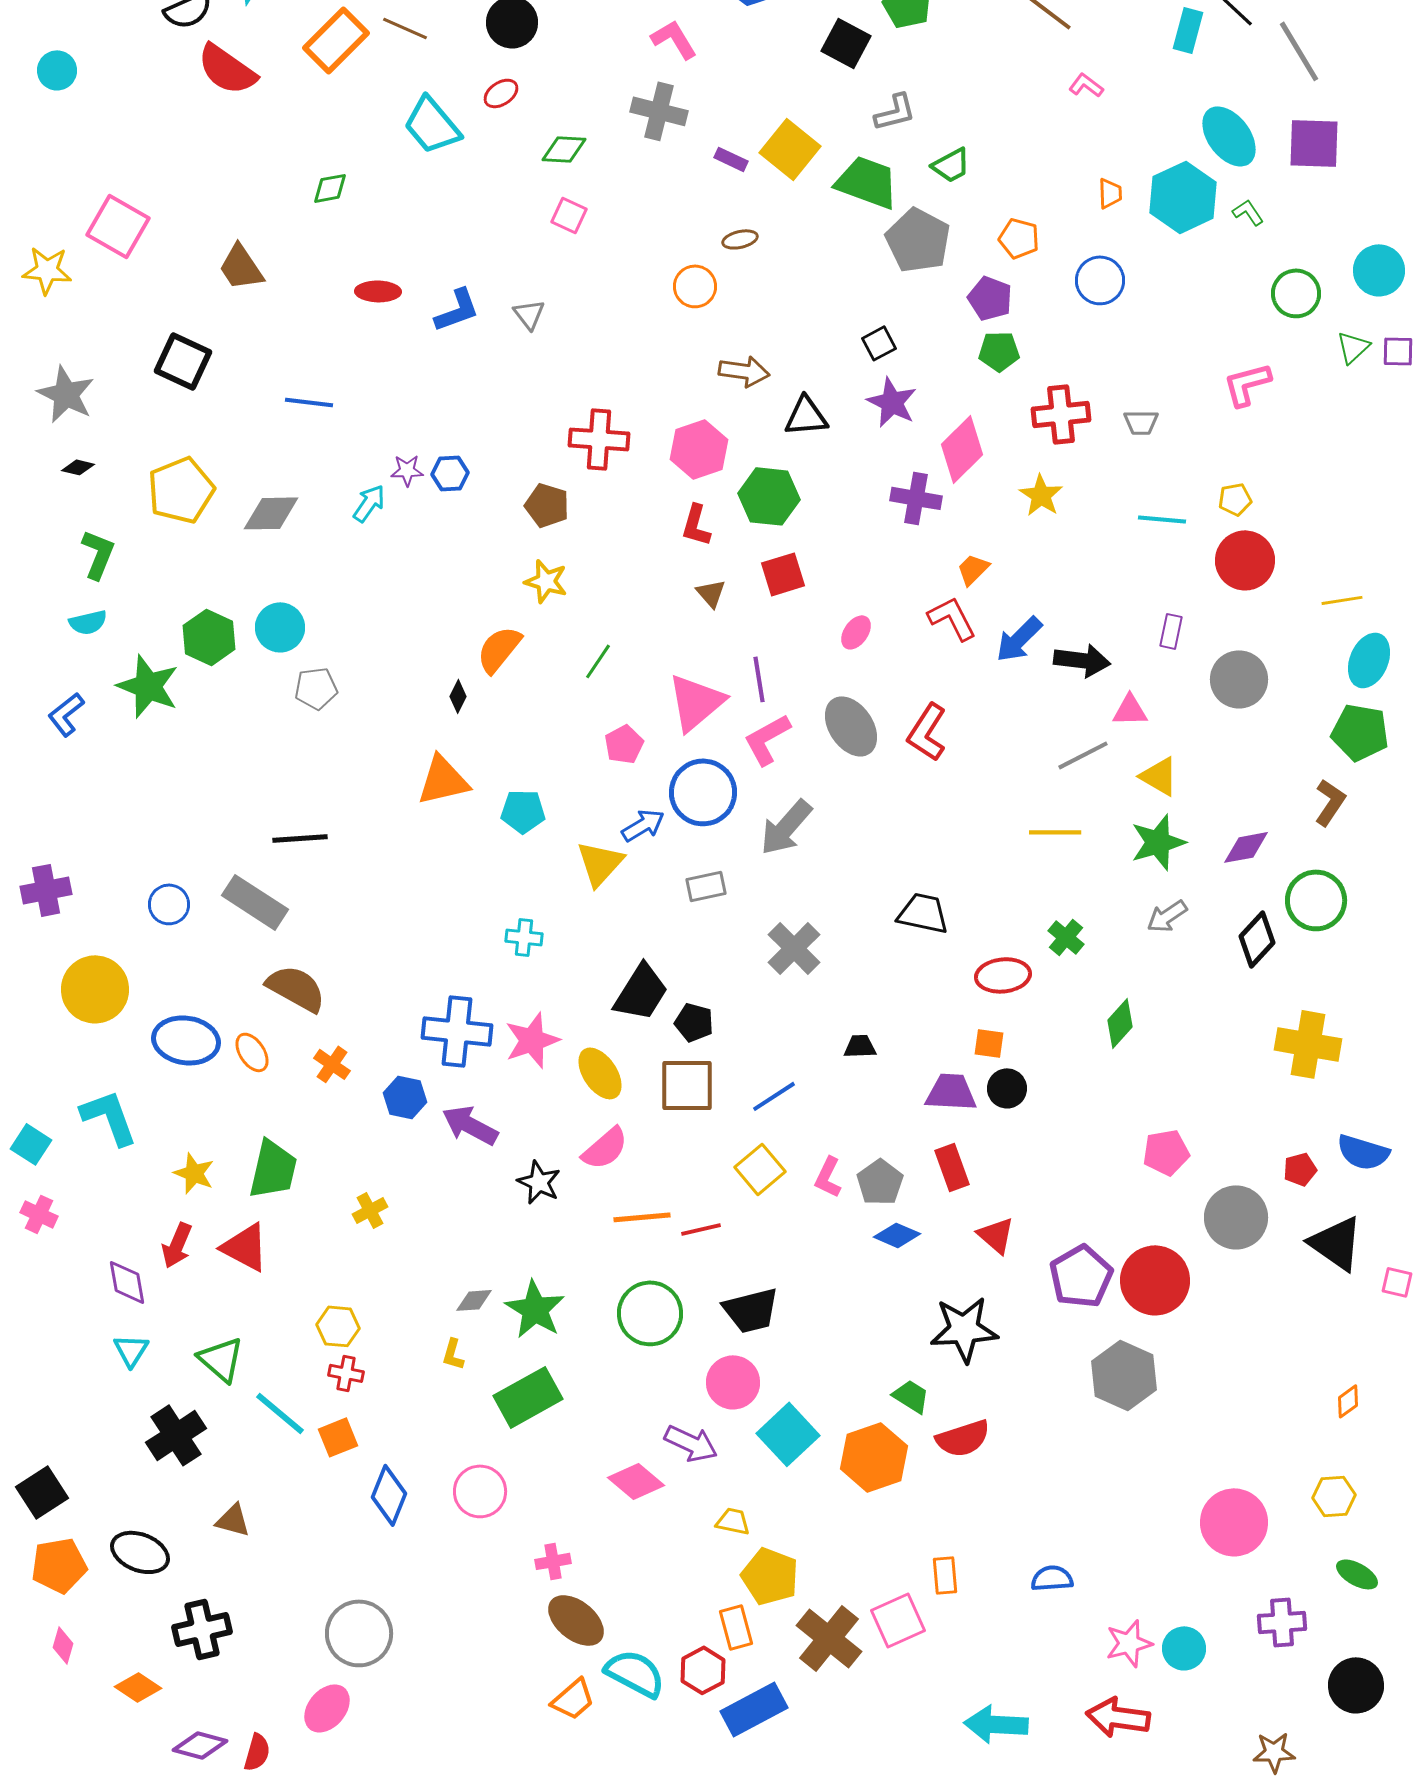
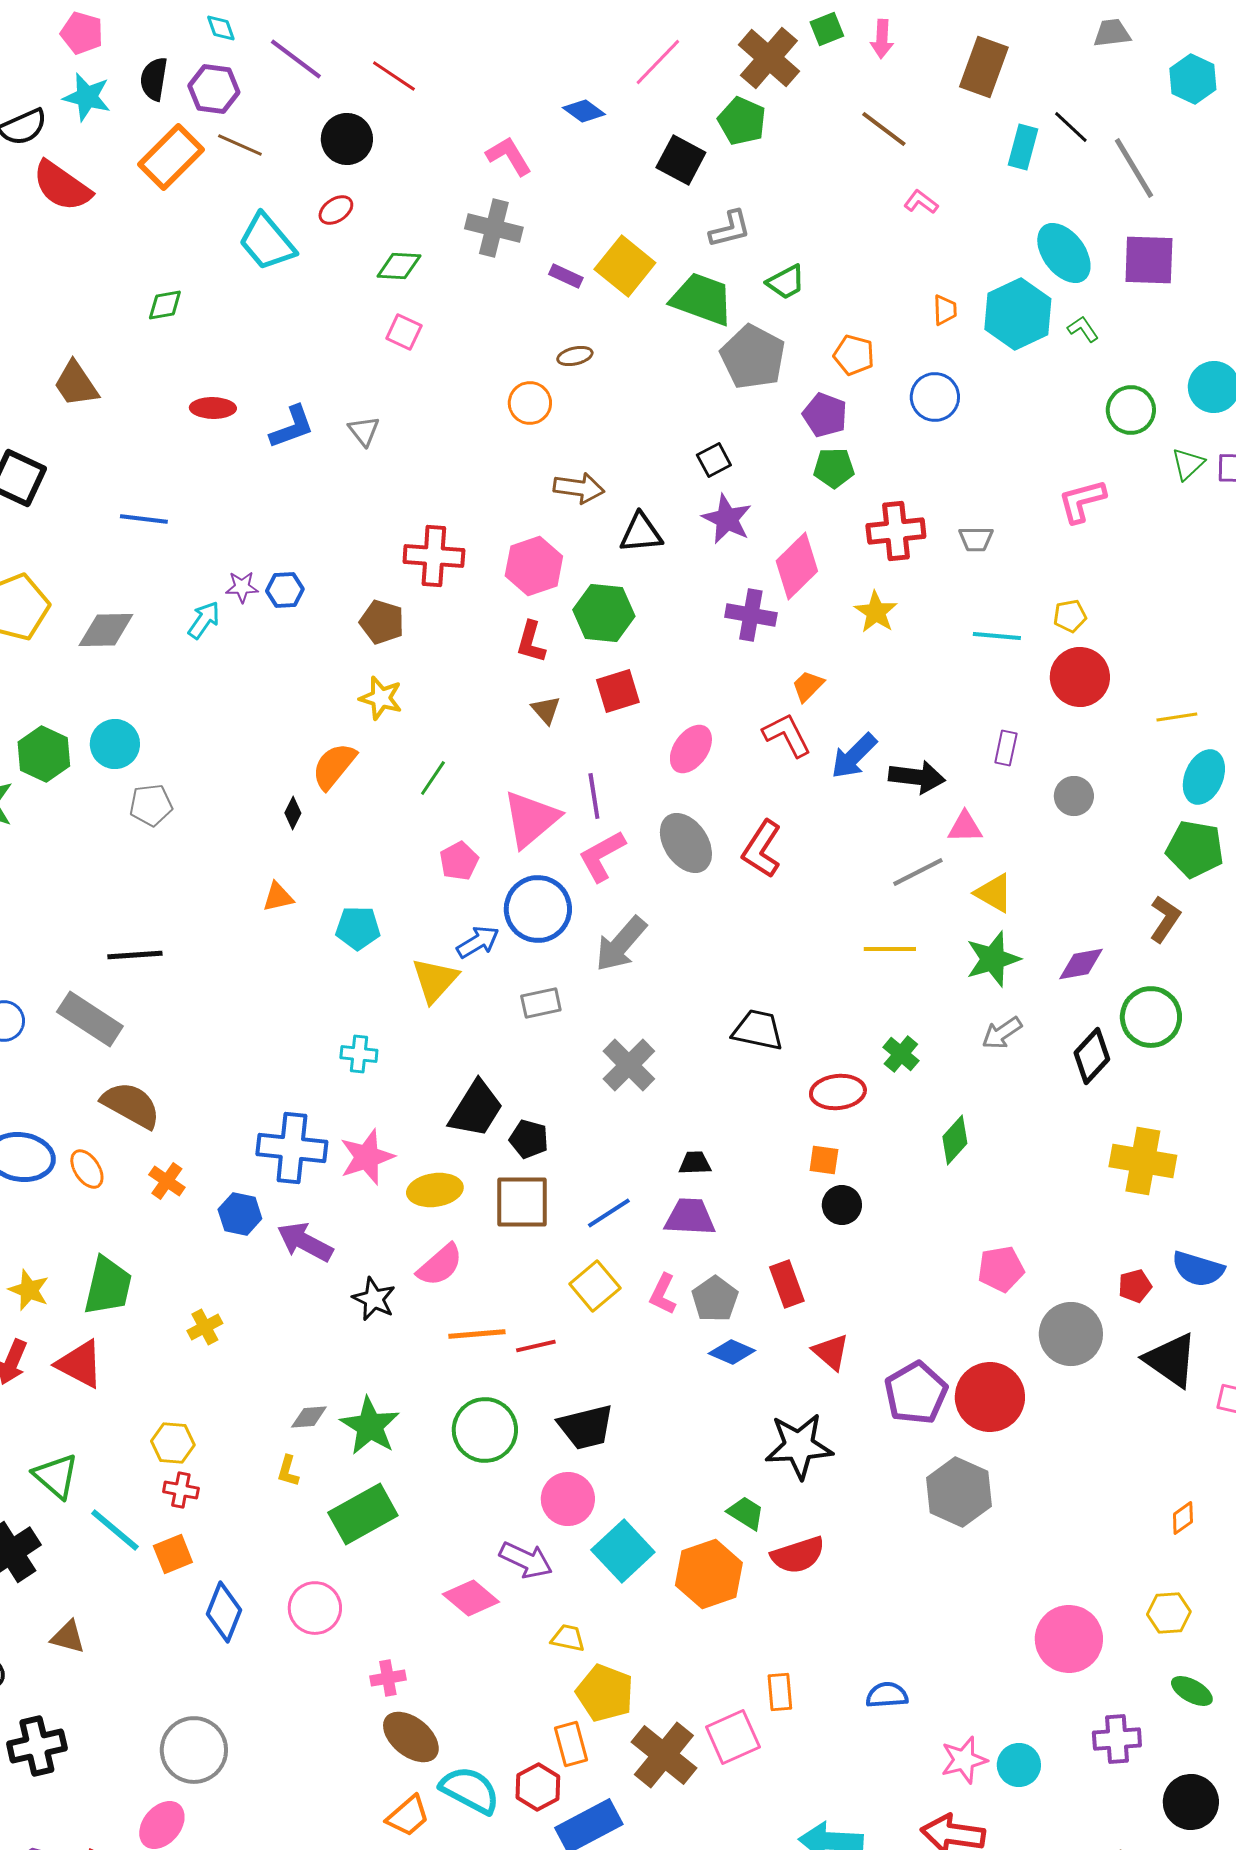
pink ellipse: (856, 632) -> (691, 749), size x1.4
gray circle: (1239, 679) -> (1074, 796), size x0.7
orange triangle: (443, 780) -> (278, 897), size x0.6
yellow ellipse: (600, 1073) -> (435, 1190), turned -64
purple trapezoid: (951, 1092) -> (690, 1217), moved

